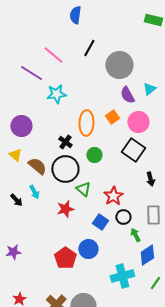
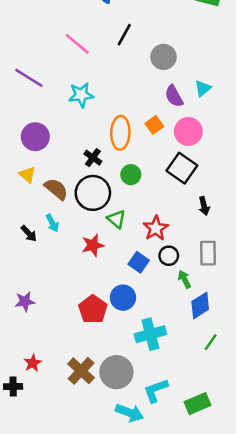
gray circle: (119, 65) -> (164, 57), size x0.7
purple line: (31, 73) -> (29, 78), moved
cyan cross: (122, 276) -> (150, 334), moved

